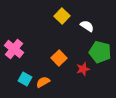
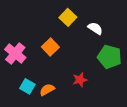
orange square: (59, 58) -> (50, 47), moved
red star: (83, 69) -> (80, 80), moved

